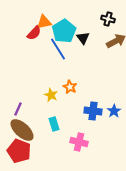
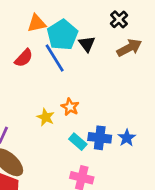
black cross: (108, 19) -> (119, 19), turned 32
red semicircle: (34, 33) -> (24, 58), moved
cyan rectangle: (54, 124) -> (78, 142), moved, turned -32

